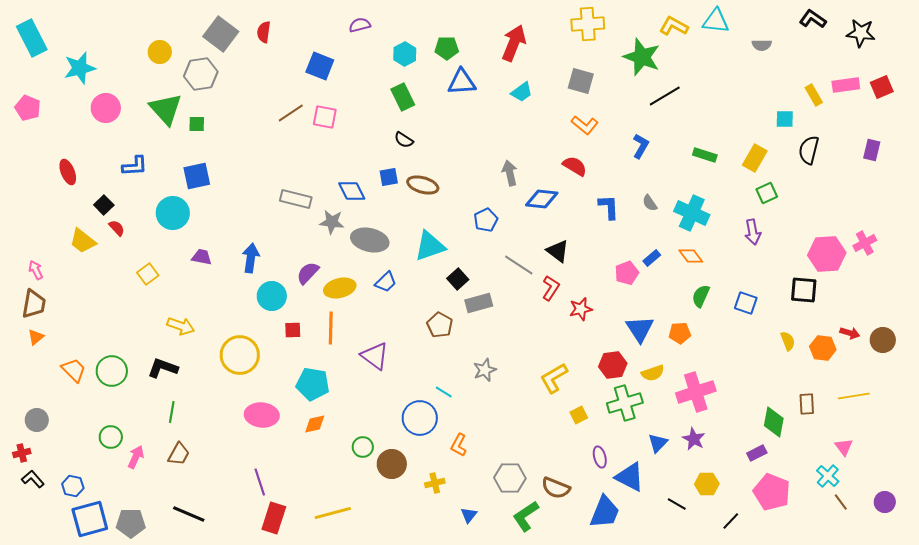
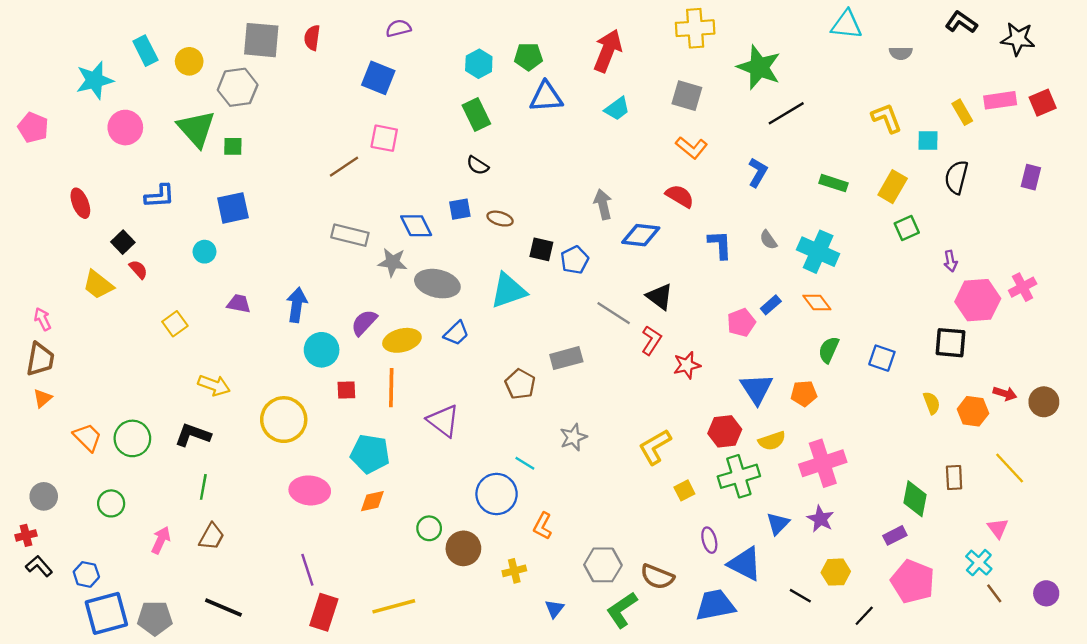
purple semicircle: (360, 25) -> (398, 28), moved
yellow L-shape: (674, 26) -> (887, 118), moved, turned 40
gray square: (221, 34) -> (261, 40), turned -32
cyan rectangle: (32, 38) -> (145, 51), moved, size x0.7
brown line: (291, 113) -> (344, 167), moved
brown ellipse: (423, 185) -> (500, 219), size x0.7
cyan circle: (173, 213) -> (205, 252), size x0.6
purple arrow: (753, 232) -> (950, 261), moved, size x0.7
black square: (458, 279) -> (541, 249), moved, turned -35
yellow line: (854, 396) -> (1010, 468), turned 56
green circle: (111, 437) -> (111, 503), moved
blue trapezoid: (605, 512) -> (715, 605), turned -123

